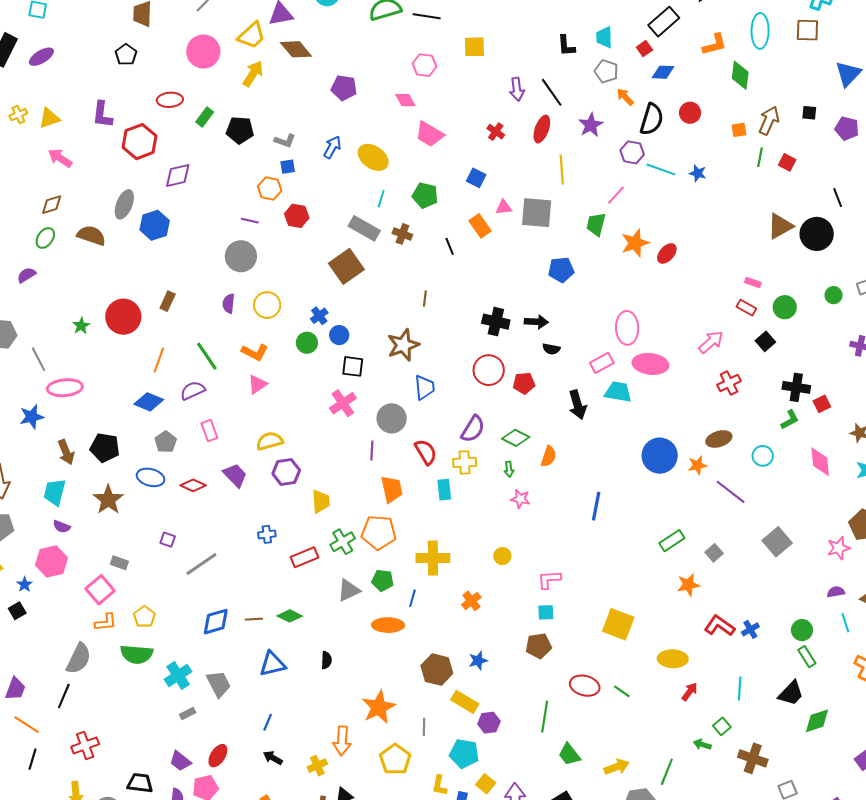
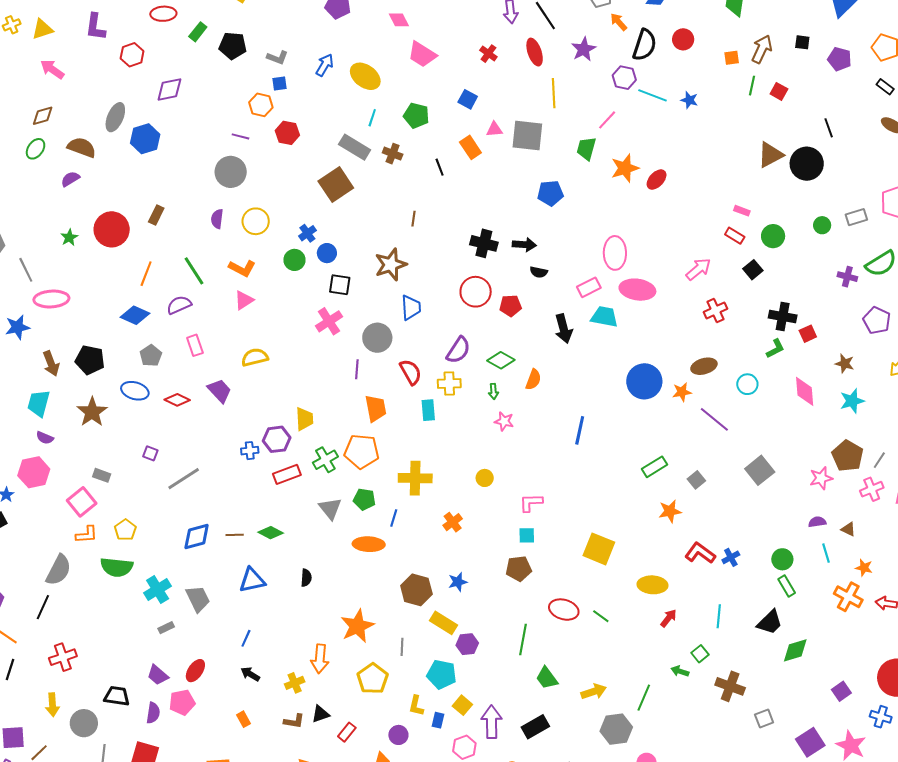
red ellipse: (542, 129) -> (535, 52), turned -40
red hexagon: (140, 142) -> (132, 55), size x0.7
purple semicircle: (26, 275) -> (70, 179), moved
purple hexagon: (286, 472) -> (277, 439), moved
gray triangle: (349, 590) -> (330, 508), turned -45

